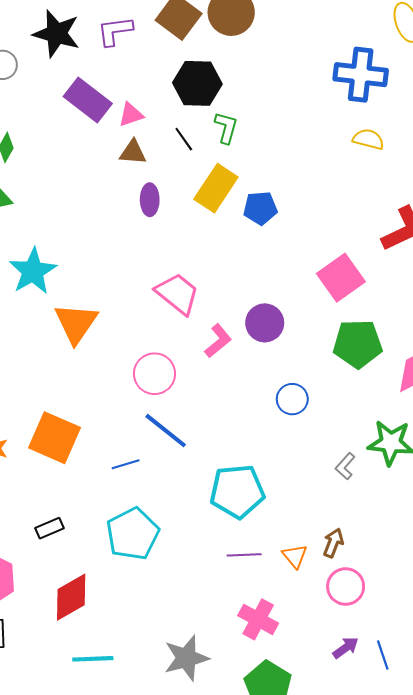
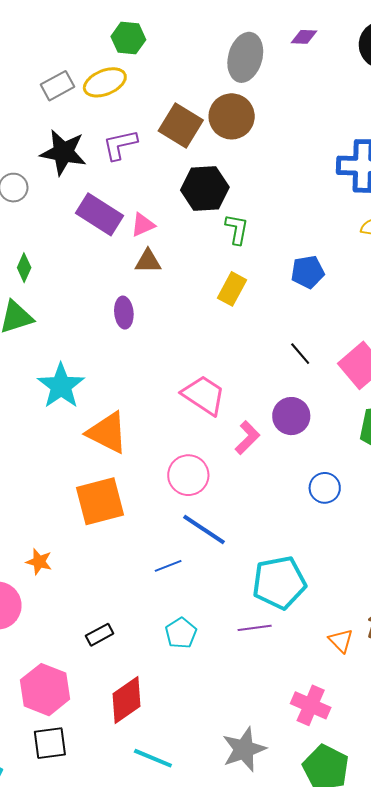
black line: (184, 139) -> (300, 354), moved
yellow rectangle: (216, 188) -> (232, 289), size x0.7
purple ellipse: (150, 200) -> (124, 313), moved
blue pentagon: (260, 208) -> (308, 272), moved
orange triangle: (76, 323) -> (107, 433), turned -33
orange square: (54, 438) -> (100, 501), moved, turned -33
cyan pentagon: (133, 534) -> (181, 633), size x0.6
purple line: (244, 555) -> (255, 628), moved
cyan line: (93, 659) -> (153, 758), turned 30

